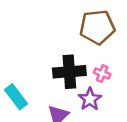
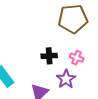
black cross: (69, 72) -> (49, 56), size x0.6

